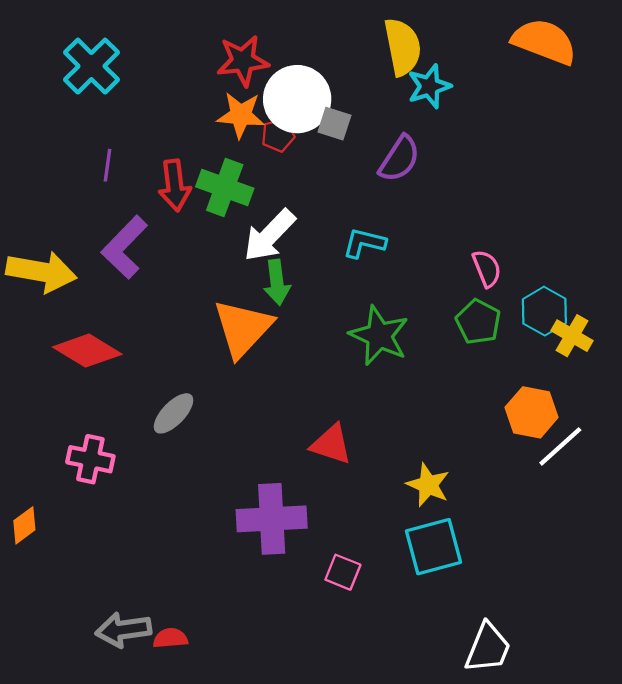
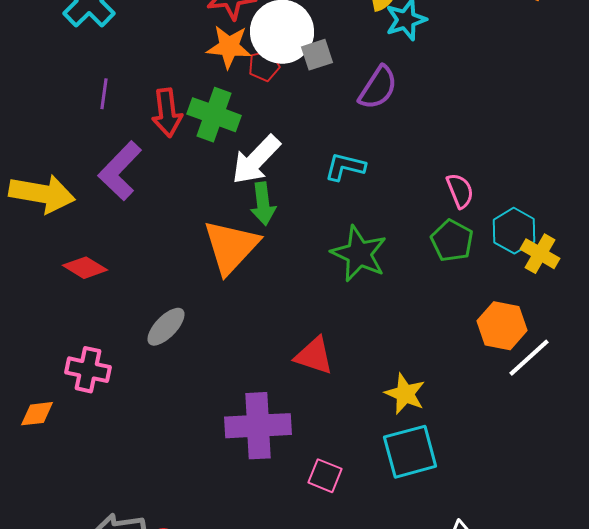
gray square: (334, 124) -> (317, 55), turned -36
red diamond: (87, 351) -> (85, 268), size x0.7
orange diamond: (24, 525) -> (37, 414), moved, turned 30

